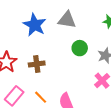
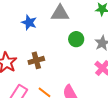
blue star: (35, 25) -> (29, 22), size x0.7

